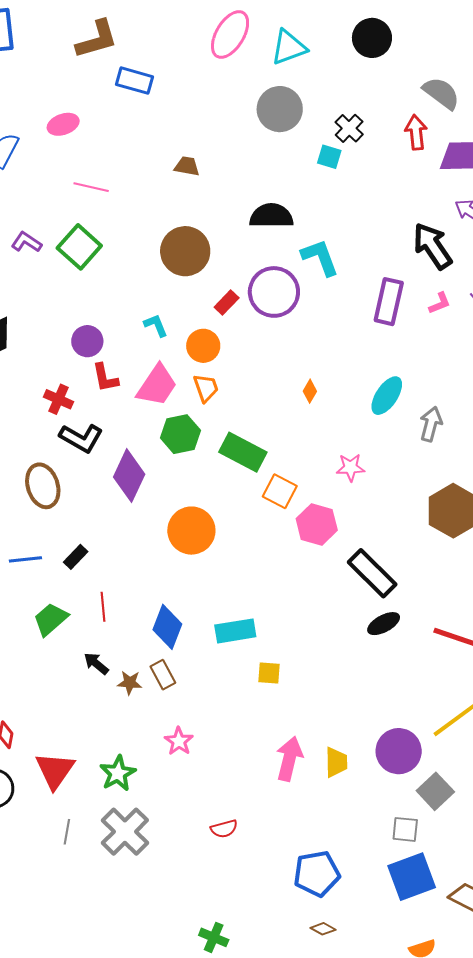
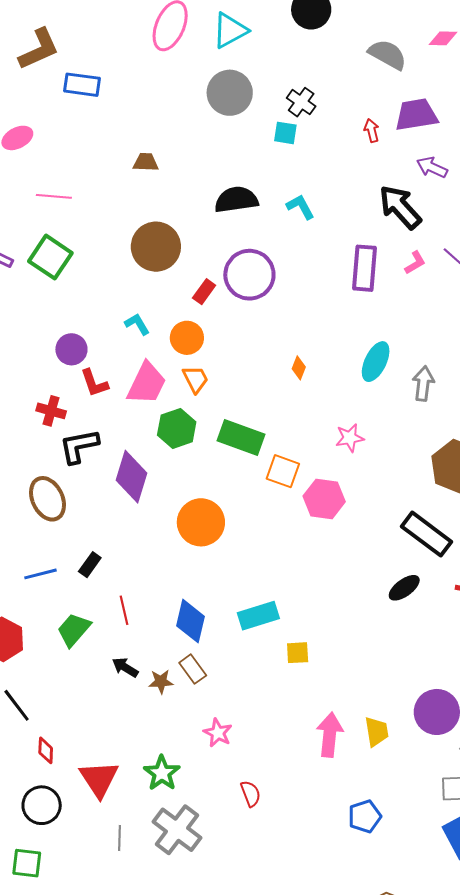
red arrow: (416, 132) -> (372, 131), moved, size x0.7
cyan L-shape: (320, 257) -> (300, 207), moved, size x0.7
black L-shape: (81, 438) -> (79, 446), turned 147
black rectangle: (372, 573) -> (427, 534), moved
red semicircle: (224, 829) -> (251, 794), moved, turned -88
blue pentagon: (317, 874) -> (365, 816), moved, size x0.7

